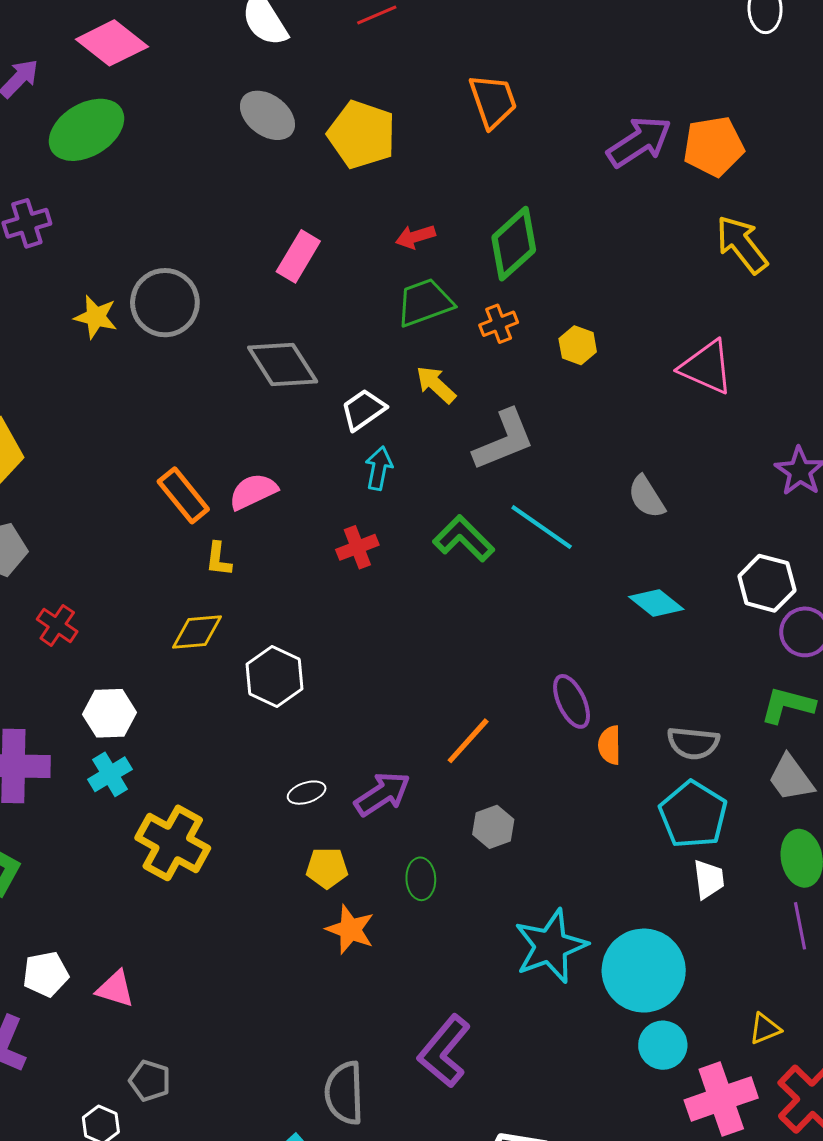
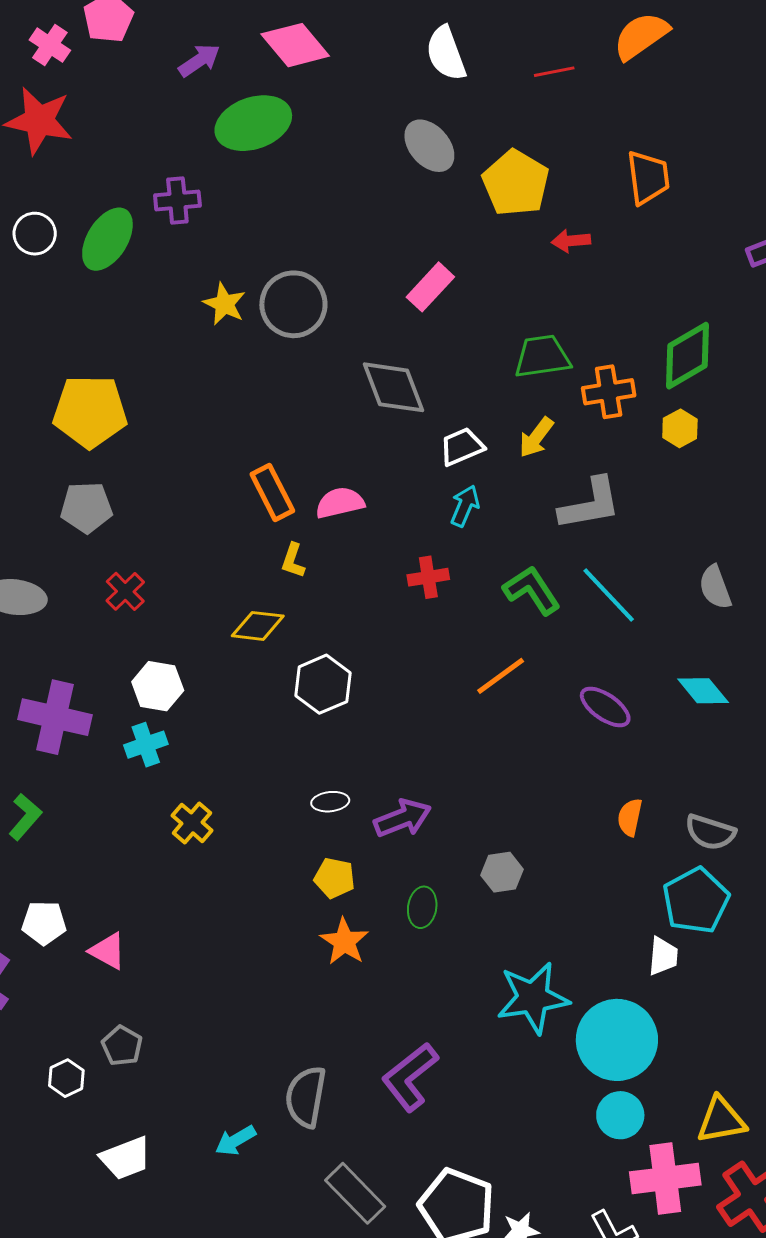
red arrow: (415, 237) -> (571, 241), moved
green diamond: (514, 244) -> (687, 356), moved
orange cross: (499, 324) -> (609, 392), size x1.4
yellow arrow: (436, 385) -> (536, 437), turned -108
purple ellipse: (572, 701) -> (605, 707), moved, turned -42
orange line: (468, 741) -> (501, 676), moved
yellow cross: (173, 843) -> (192, 823), size x0.6
white trapezoid: (709, 879) -> (663, 956), moved
yellow triangle: (765, 1029) -> (721, 1120), size x1.6

